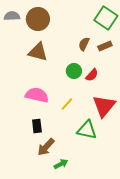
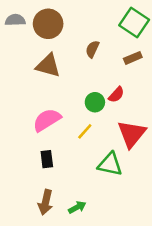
brown semicircle: (84, 44) -> (92, 49), moved
green circle: (74, 71) -> (95, 102), moved
pink semicircle: (37, 95) -> (47, 120), turned -45
brown arrow: (46, 147) -> (46, 202), moved, turned -30

